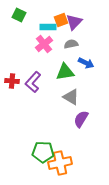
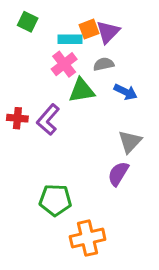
green triangle: (65, 72) -> (82, 90), moved
gray triangle: (71, 97) -> (130, 142), moved, turned 42
green pentagon: (43, 152) -> (55, 200), moved

